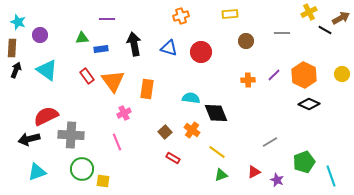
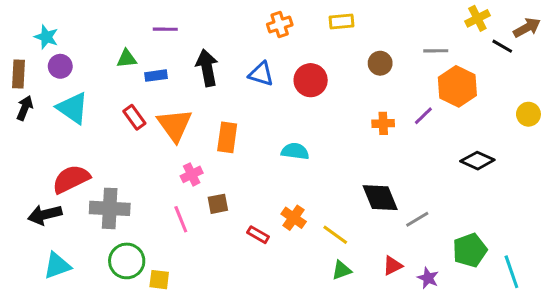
yellow rectangle: (230, 14) -> (341, 21), moved
cyan star: (18, 22) -> (46, 37), moved
purple circle: (40, 35) -> (60, 66), moved
orange hexagon: (304, 75) -> (457, 86), moved
black diamond: (216, 113) -> (380, 198), moved
orange cross: (192, 130) -> (294, 218), moved
brown square: (165, 132) -> (218, 204), moved, turned 32
red rectangle: (173, 158) -> (258, 235), moved

